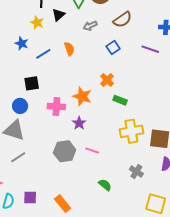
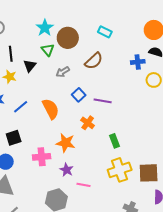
blue square: (113, 47) -> (79, 95), moved
orange semicircle: (69, 49) -> (51, 109), moved, size x1.5
purple line: (150, 49) -> (103, 101), moved
green rectangle: (120, 100) -> (115, 141), moved, turned 56
pink line: (92, 150) -> (84, 185), moved

